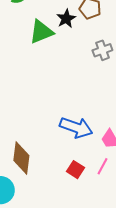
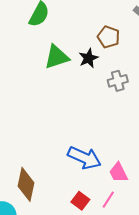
black star: (66, 19) -> (89, 58), moved

